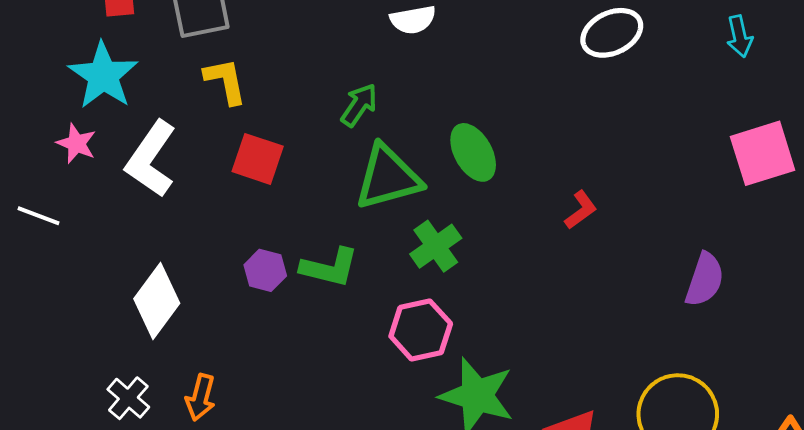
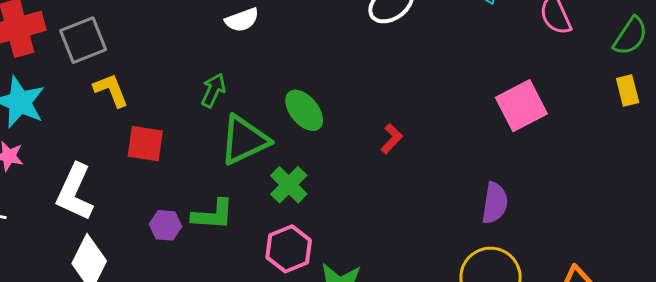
pink square: (763, 153) -> (521, 106), moved
white L-shape: (151, 159) -> (75, 192), moved
purple semicircle: (705, 280) -> (495, 203), moved

